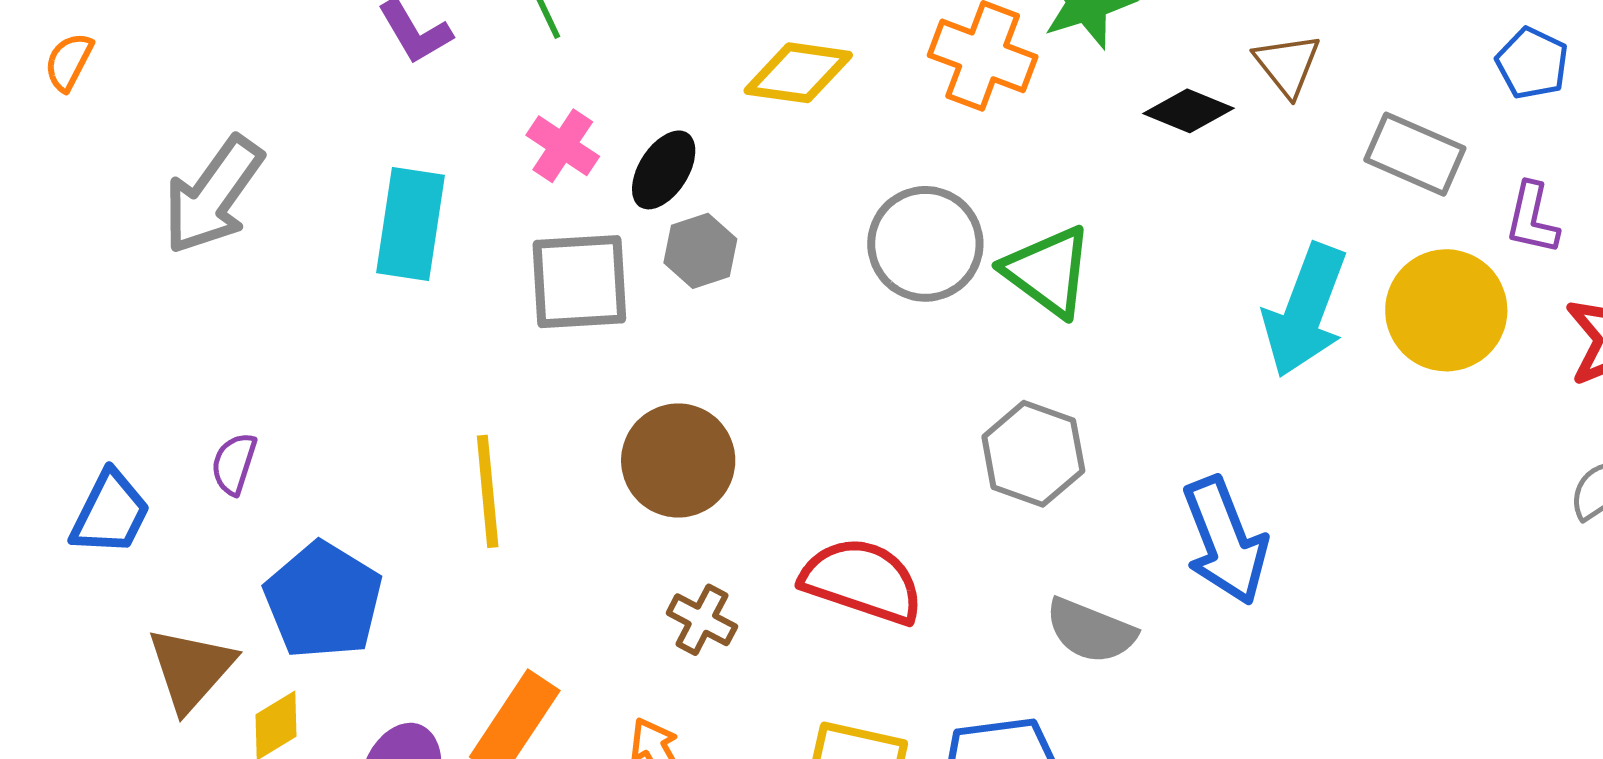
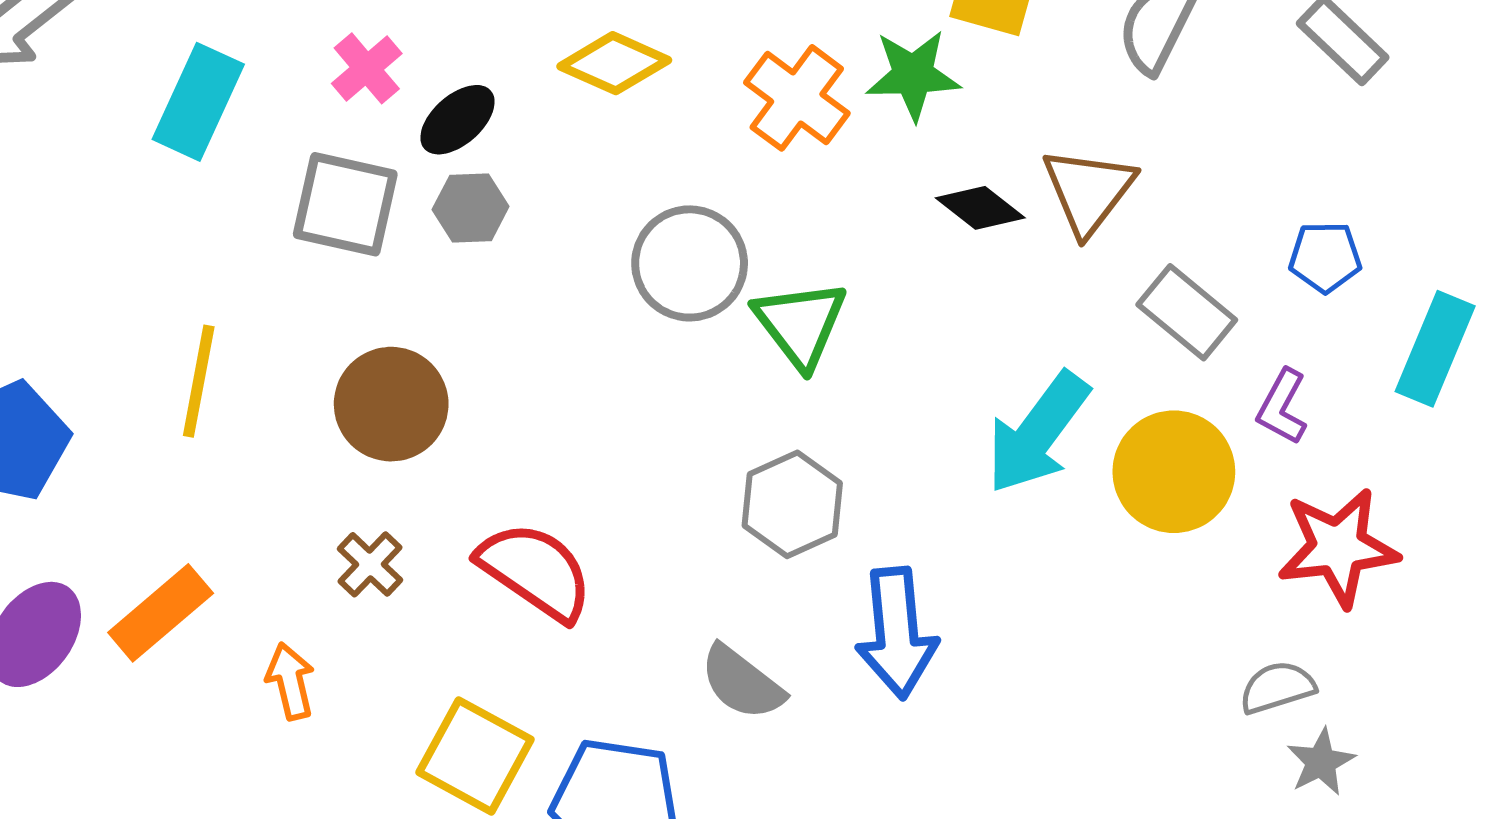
blue pentagon: (1532, 63) -> (1325, 257), turned 30
brown triangle: (1287, 65) -> (1088, 191), size x1.4
gray hexagon: (1033, 454) -> (792, 504), moved

